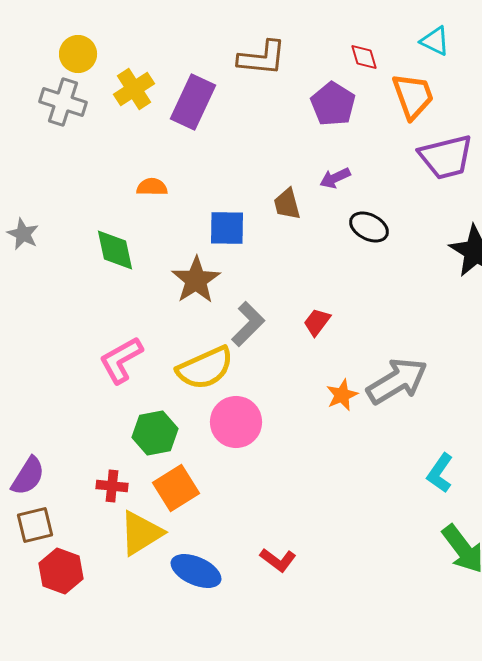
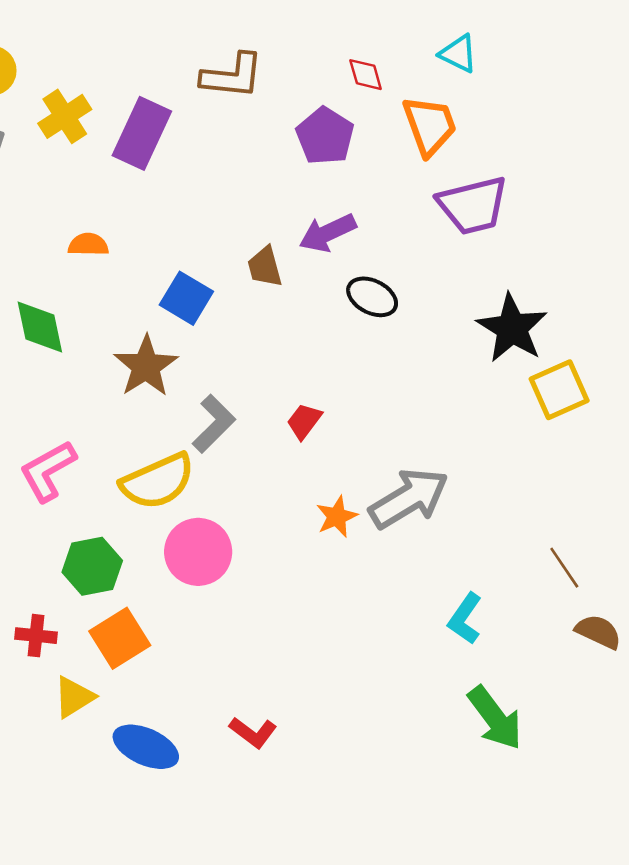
purple arrow: (335, 178) -> (328, 233), size x1.4
blue square: (227, 228) -> (186, 298), turned 30
yellow triangle: (141, 533) -> (74, 697), size x0.7

